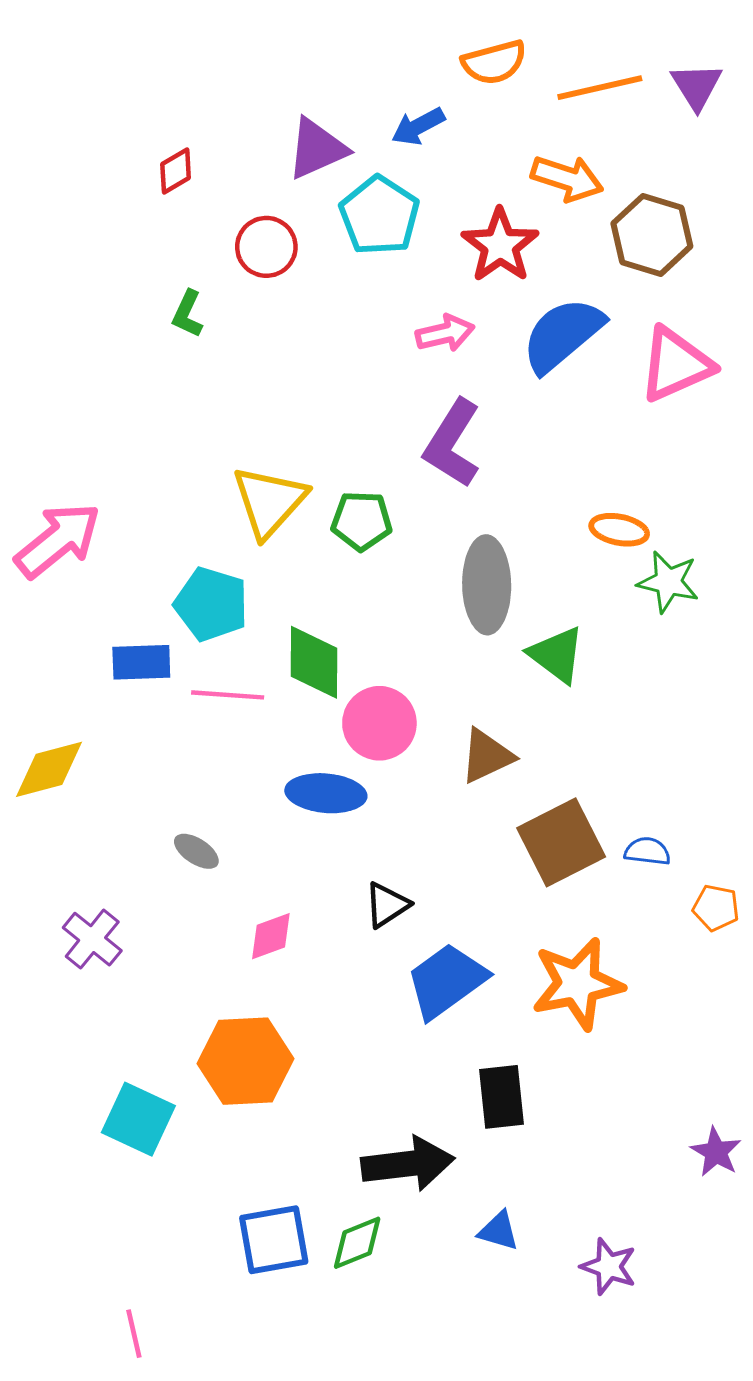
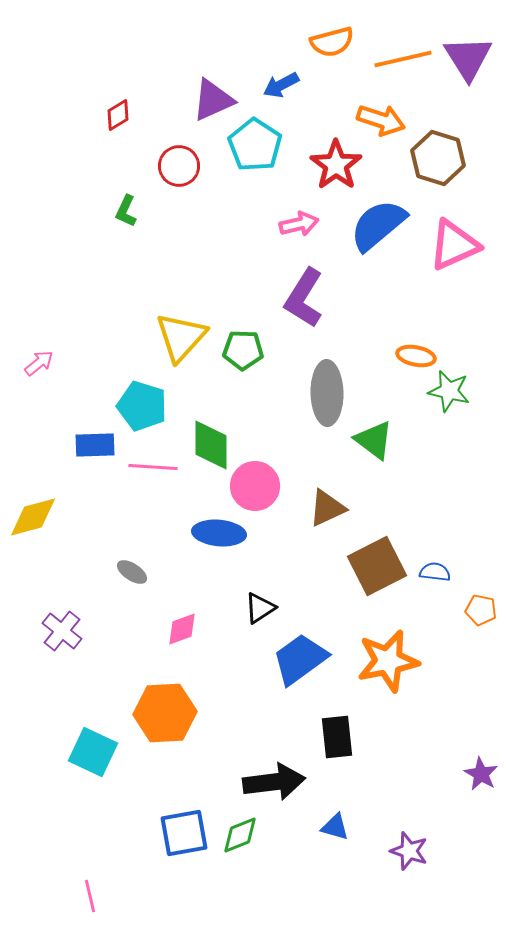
purple triangle: (697, 86) -> (468, 58), size x1.4
pink arrow: (58, 540) -> (39, 363), size x0.5

